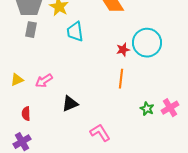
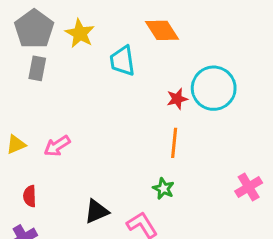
cyan trapezoid: (75, 32) -> (122, 61), moved
black triangle: (70, 104) -> (97, 211), moved
green star: (147, 109) -> (163, 189), moved

